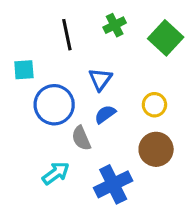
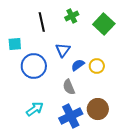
blue semicircle: (105, 114) -> (78, 65), moved
gray semicircle: (81, 138) -> (69, 87), moved
brown circle: (156, 149) -> (98, 109), moved

